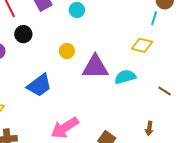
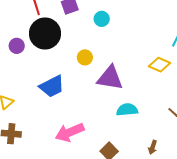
black circle: (23, 34) -> (45, 33), size x1.8
cyan semicircle: (125, 77) -> (127, 110), moved

